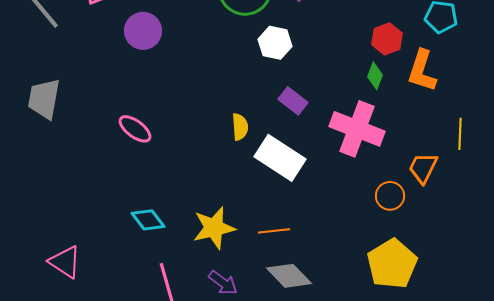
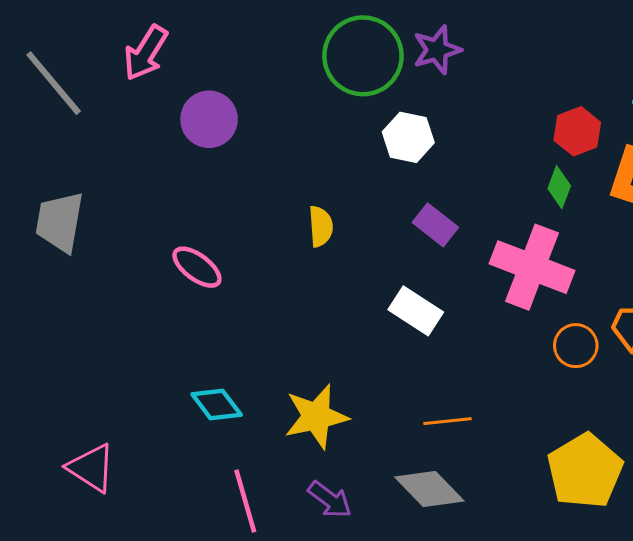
yellow semicircle: (240, 127) -> (321, 226), moved
white rectangle: (280, 158) -> (416, 311), size x0.7
orange circle: (390, 196) -> (576, 346), moved
orange line: (274, 231) -> (447, 421), moved

